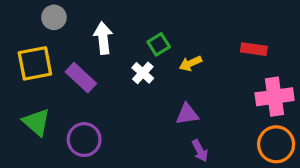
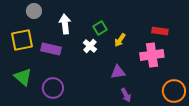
yellow arrow: (190, 63) -> (120, 40), turned -32
purple rectangle: (81, 78) -> (51, 49), turned -30
pink cross: (275, 97) -> (152, 55), moved

